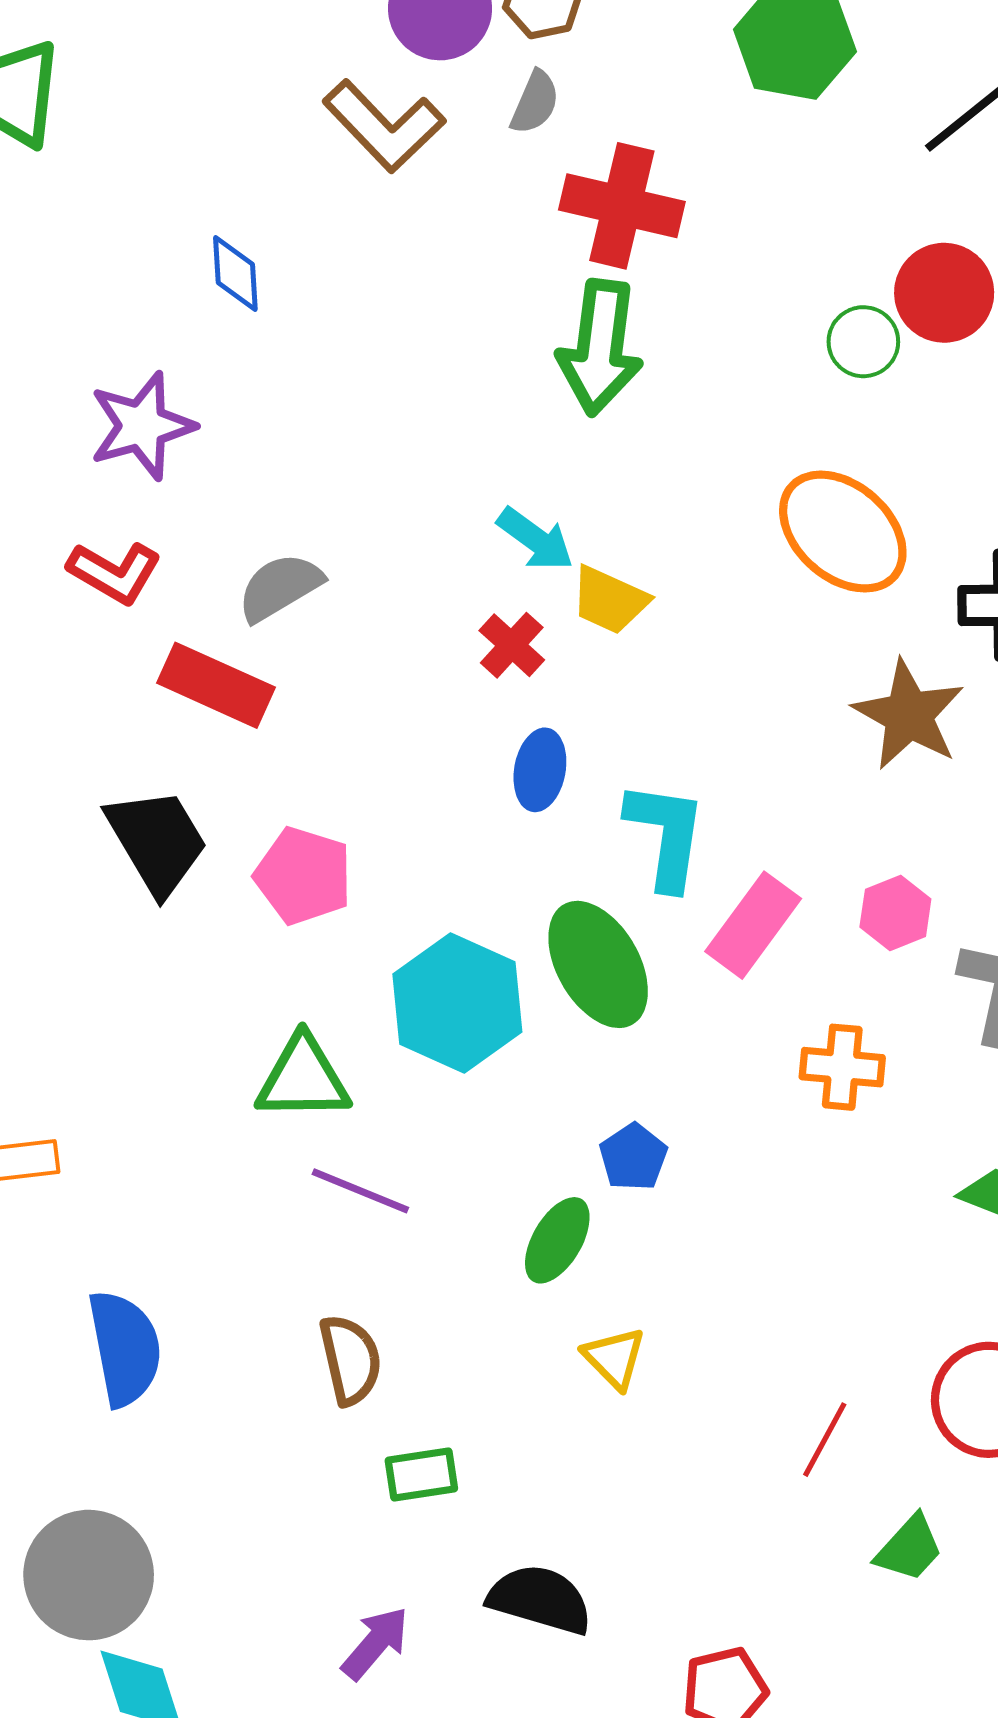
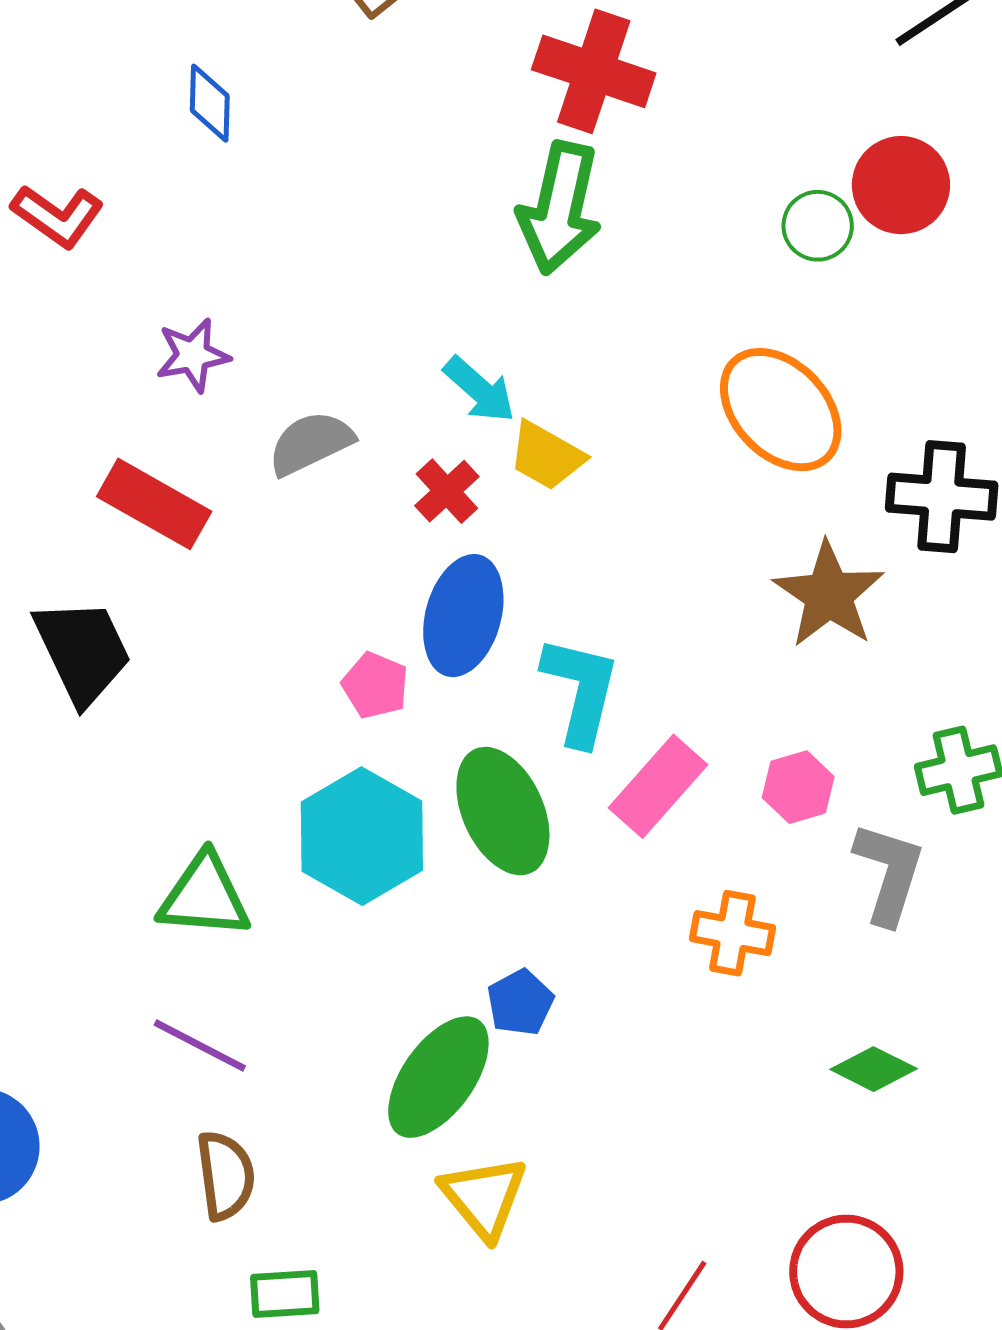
purple star: (142, 426) -> (193, 355), moved, size x0.7
red L-shape: (114, 572) -> (58, 216), moved
gray semicircle: (280, 587) -> (311, 443), moved
blue ellipse: (540, 770) -> (463, 616), size x1.5
pink pentagon: (303, 876) -> (375, 685), moved, size x0.7
purple line: (360, 1191) -> (200, 1045), moved
green ellipse: (557, 1240) -> (438, 1077), size x1.5
yellow triangle: (614, 1358) -> (484, 1197), size x1.4

